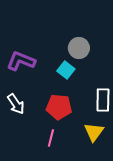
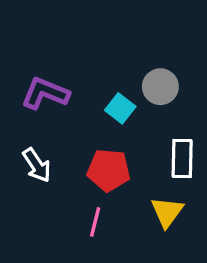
gray circle: (79, 48) -> (160, 87), moved

